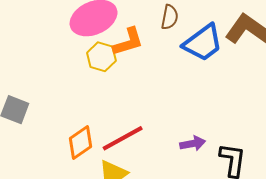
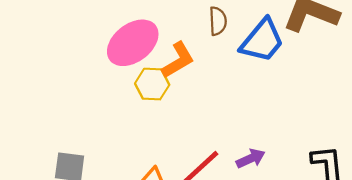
purple arrow: (193, 143) -> (251, 159), moved

